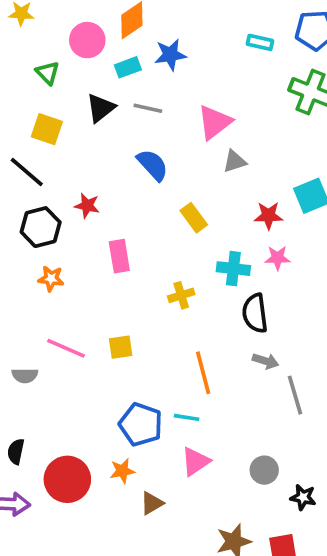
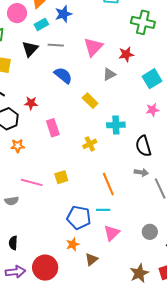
gray triangle: (235, 161) -> (109, 74), moved
red star: (268, 216) -> (126, 54), moved
pink star: (277, 258) -> (152, 110), moved
black semicircle: (255, 313) -> (143, 146), moved
red circle: (67, 479) -> (45, 268), moved

